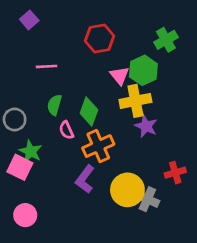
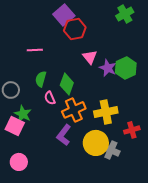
purple square: (29, 20) -> (64, 15), moved, size x1.5
green cross: (166, 40) -> (125, 14), moved
green hexagon: (143, 70) -> (126, 68), moved
yellow cross: (135, 101) -> (106, 112), moved
purple star: (146, 126) -> (108, 68), moved

